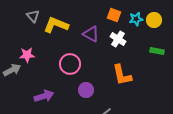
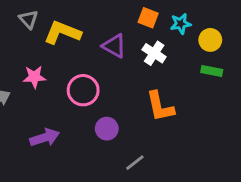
yellow circle: (154, 20) -> (210, 40), moved
pink star: (27, 55) -> (34, 77), moved

